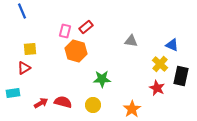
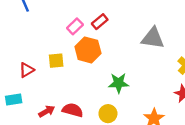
pink rectangle: (65, 31) -> (75, 26), turned 32
gray triangle: (131, 41) -> (153, 38), size x1.5
yellow square: (30, 49) -> (56, 61), moved

